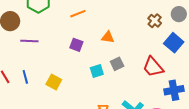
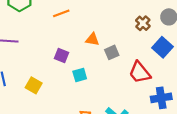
purple square: (76, 45) -> (61, 56), moved
gray square: (117, 64) -> (112, 52), moved

